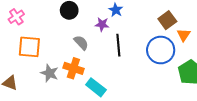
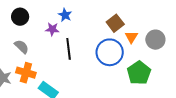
gray semicircle: (81, 43) -> (22, 47), moved

